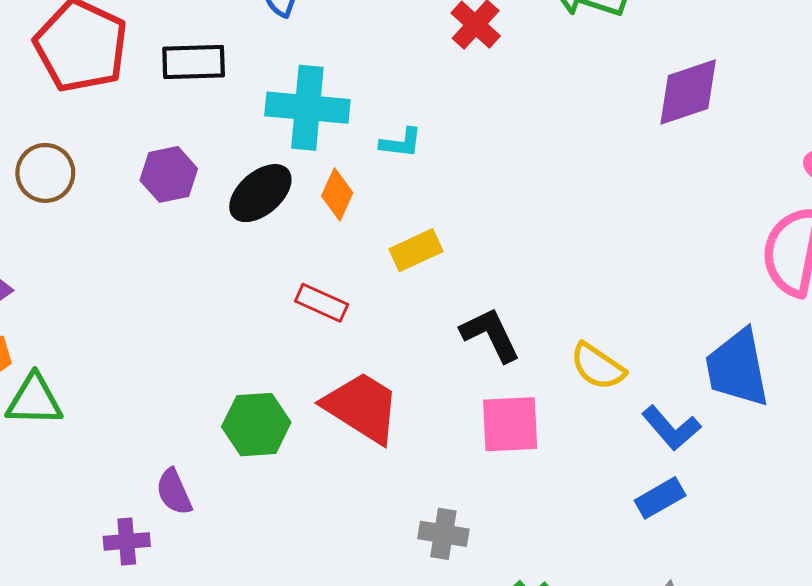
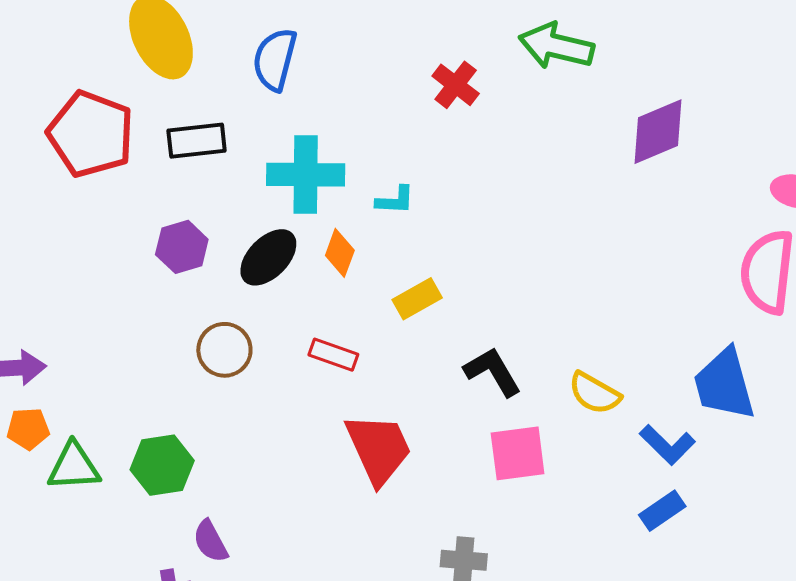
brown circle: (45, 173) -> (224, 350), moved
red trapezoid: (362, 407) -> (379, 449), turned 38
green hexagon: (256, 425) -> (162, 465), moved

